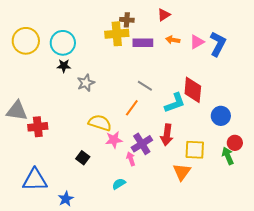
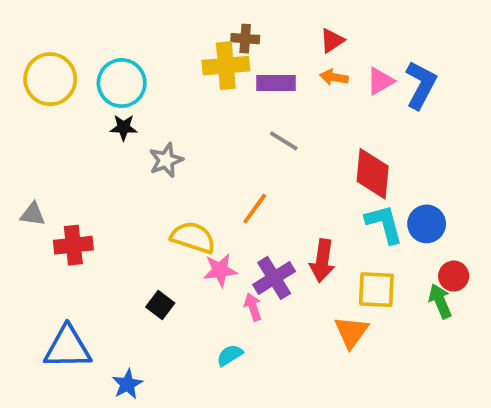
red triangle: (164, 15) -> (332, 41), moved
gray line: (145, 86) -> (284, 141), moved
cyan L-shape: (175, 103) -> (384, 224), moved, turned -85
gray triangle: (17, 111) -> (33, 214), size x0.6

